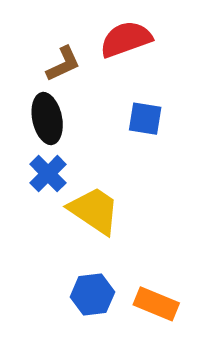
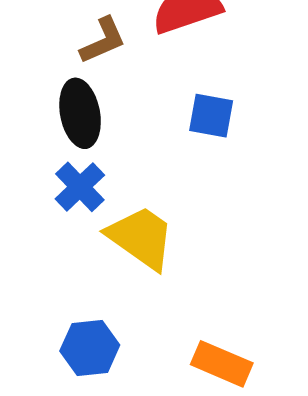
blue hexagon: (92, 295) -> (90, 348), moved

